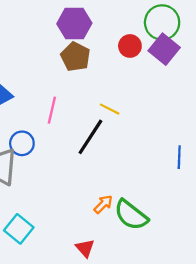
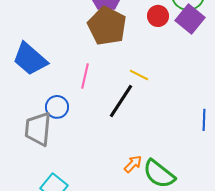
brown pentagon: (75, 57) -> (107, 26), size x1.4

